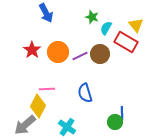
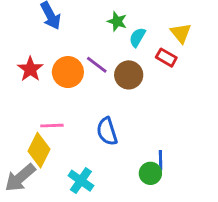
red rectangle: (126, 42) -> (166, 58), size x0.6
purple line: (80, 56) -> (97, 65), moved, turned 63

